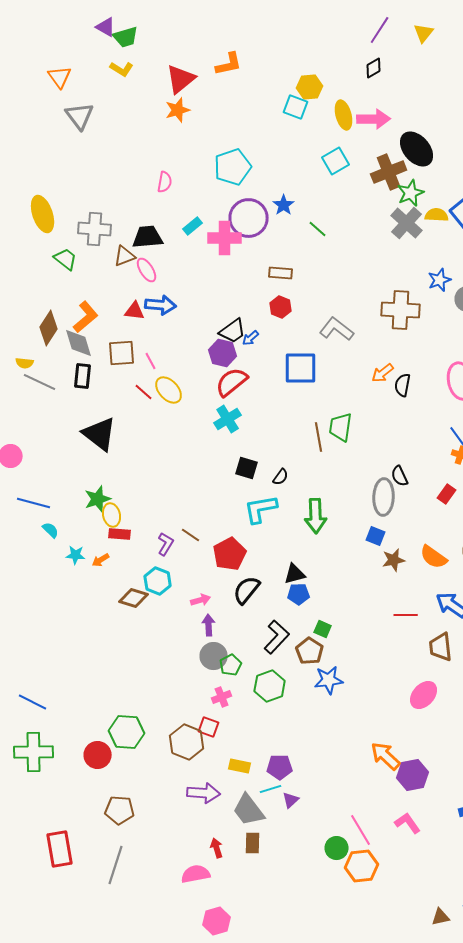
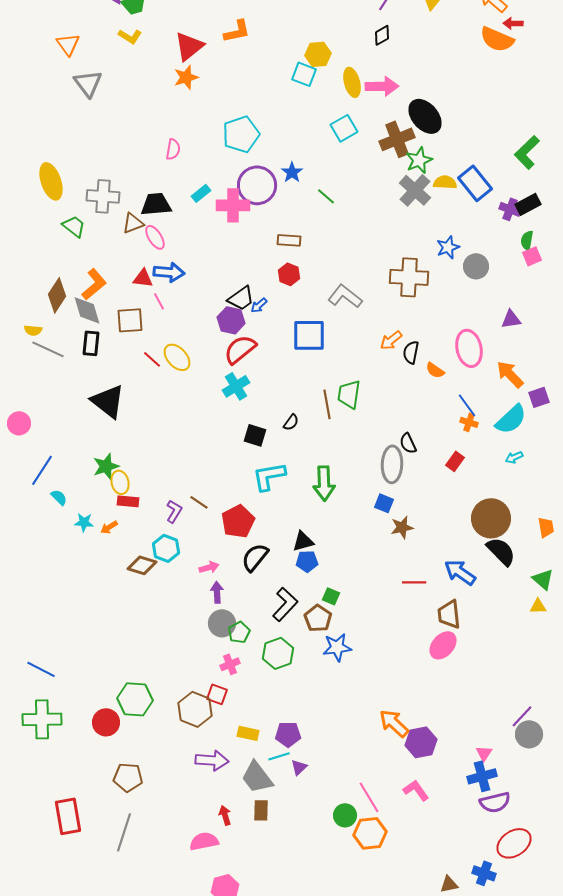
pink line: (151, 361) -> (159, 301), moved
black semicircle: (281, 477) -> (291, 422), moved
blue line: (34, 503) -> (42, 470), turned -72
orange semicircle: (434, 557) -> (435, 370), moved, size x0.7
pink ellipse: (424, 695) -> (443, 645), moved

